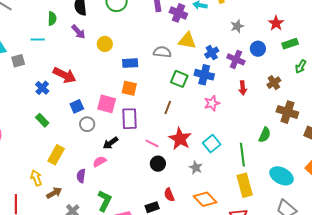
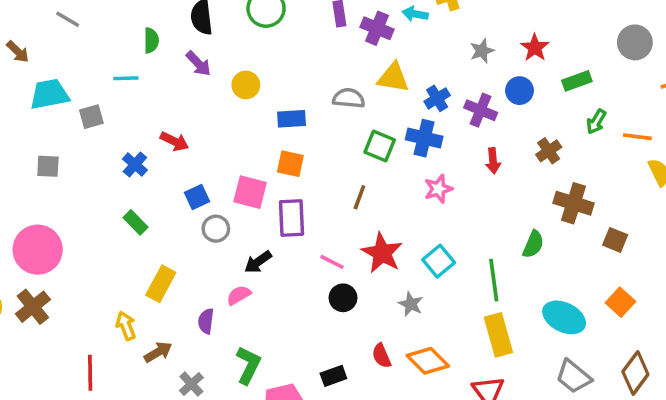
red star: (276, 23) -> (535, 48), moved
red arrow: (64, 75) -> (174, 141), size x0.7
red semicircle: (169, 195) -> (381, 356), moved

